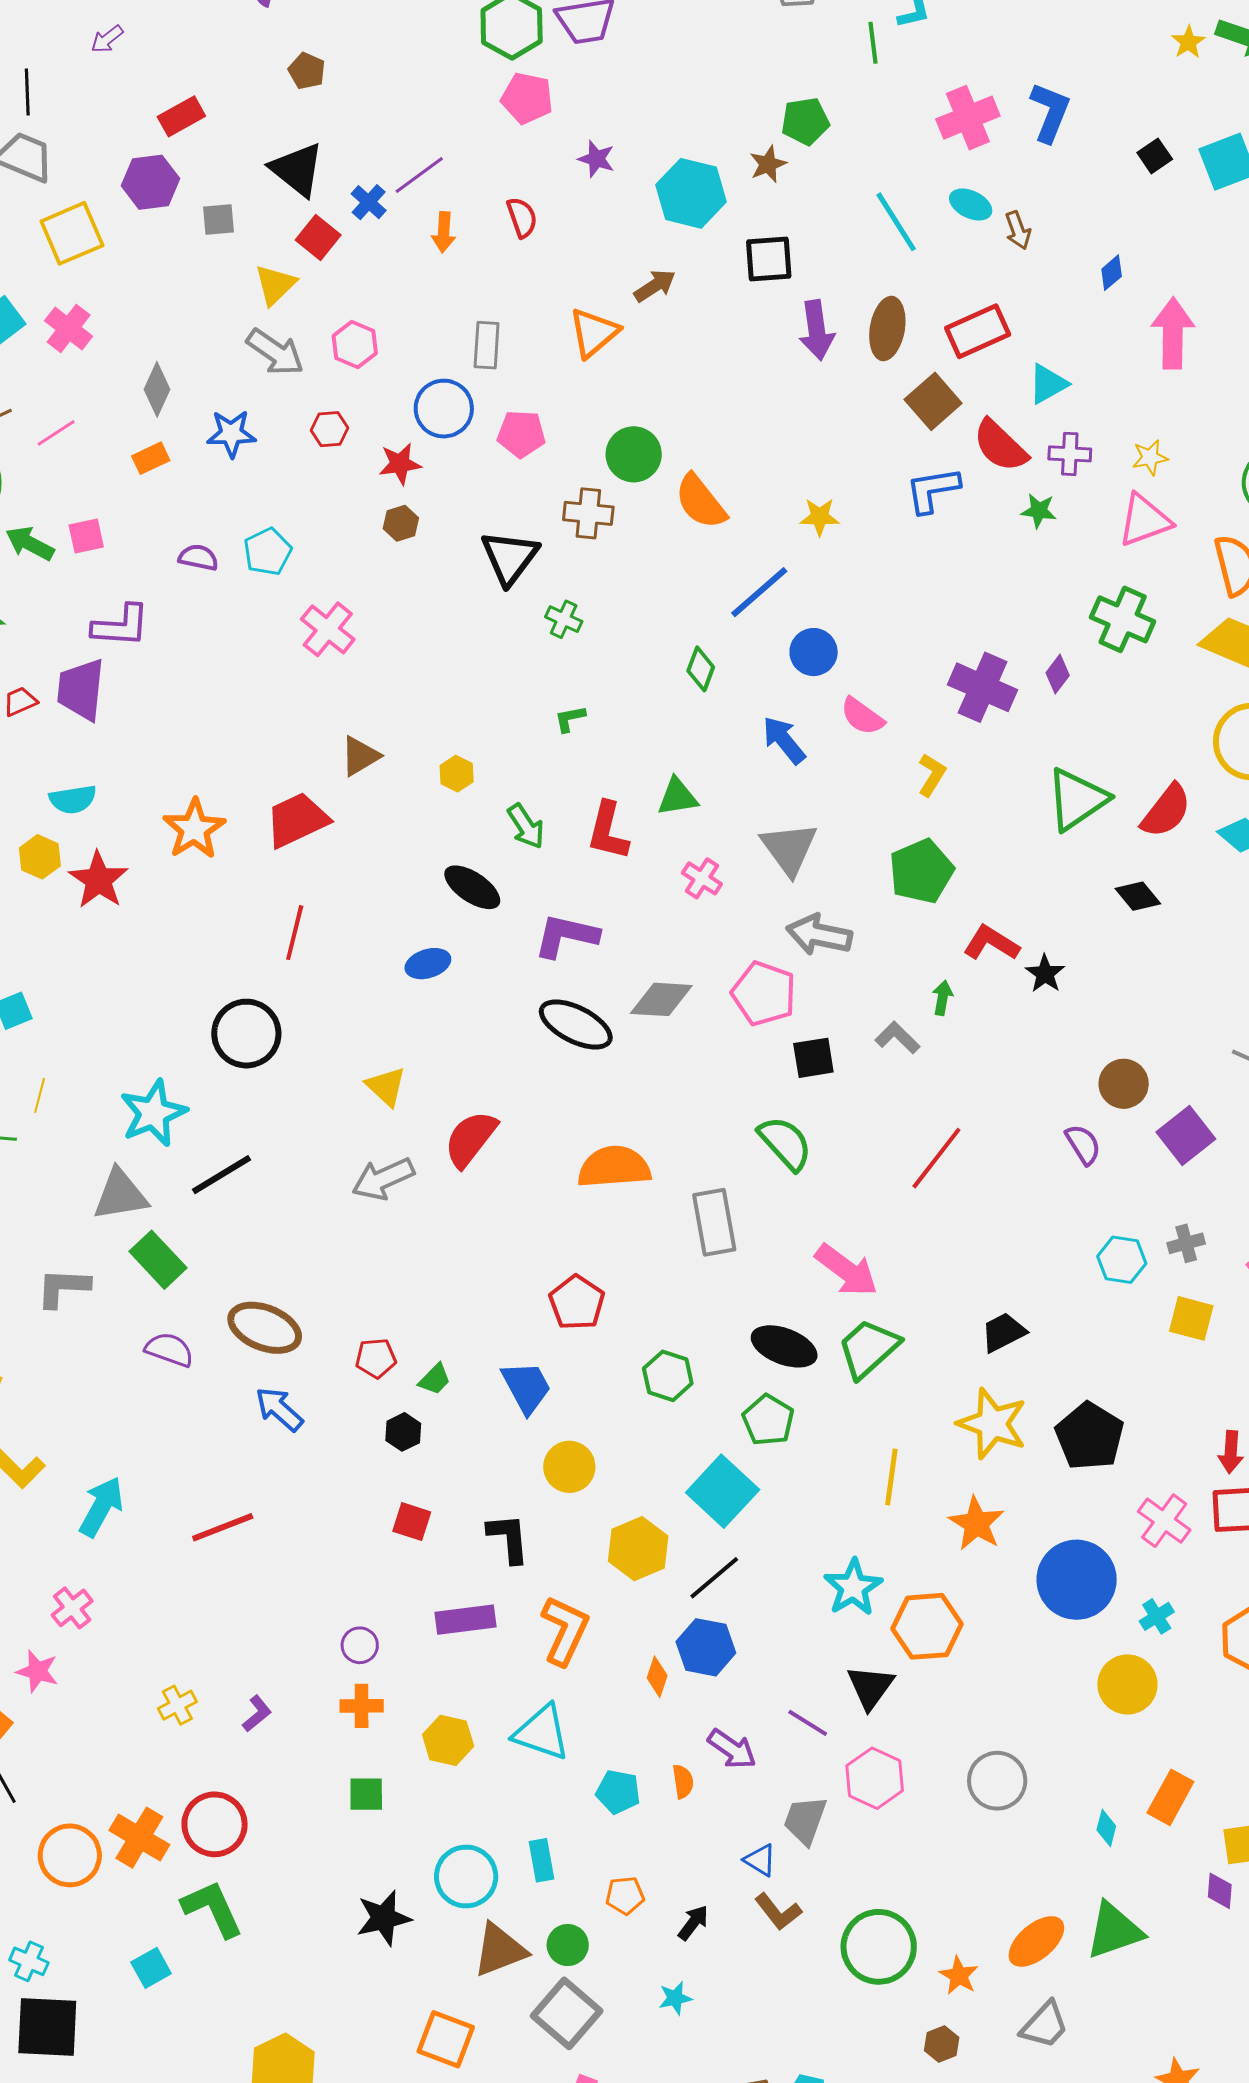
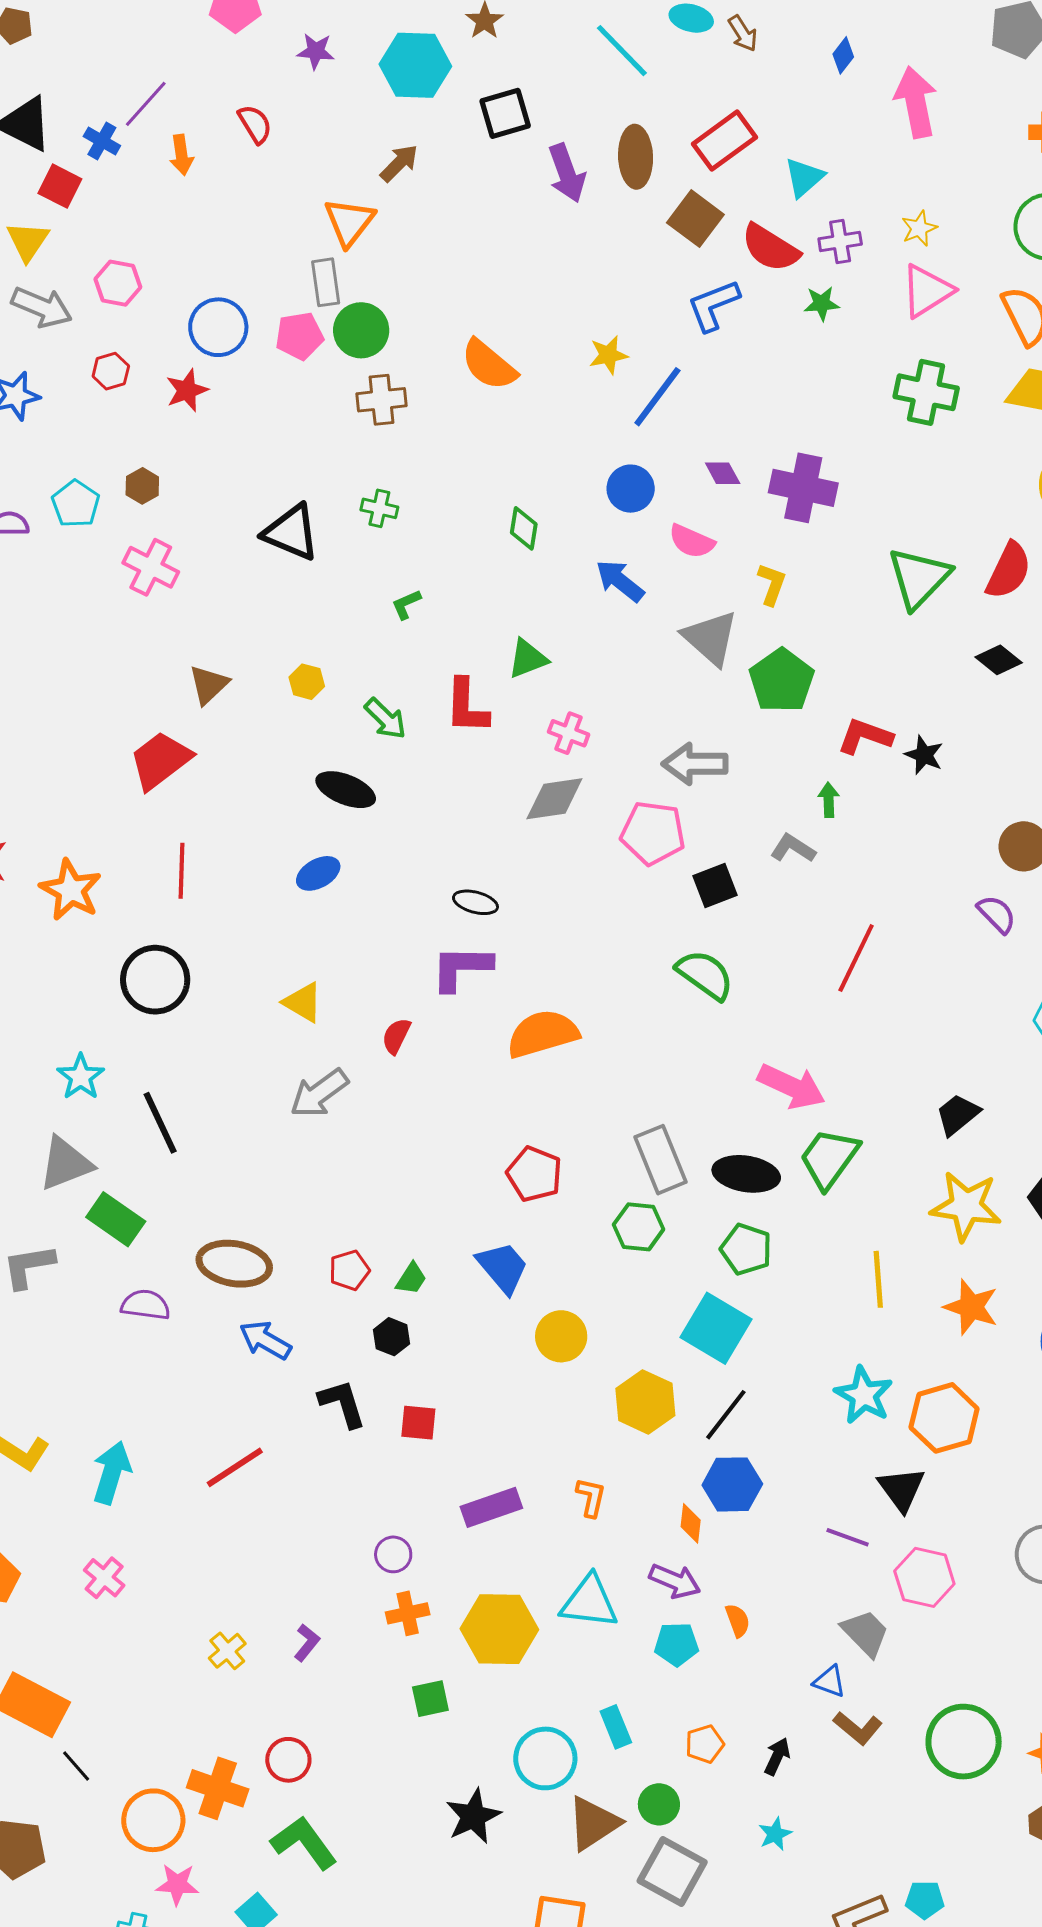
gray rectangle: (487, 345) -> (326, 282), moved
green circle: (634, 454) -> (361, 330), moved
brown hexagon: (401, 523) -> (142, 486), moved
black triangle: (510, 557) -> (291, 532), moved, turned -32
blue line: (759, 592) -> (657, 397), moved
purple diamond: (1058, 674) -> (723, 473), moved, turned -54
orange star: (194, 829) -> (71, 890), moved
gray triangle: (789, 849) -> (710, 638), moved
purple L-shape: (566, 936) -> (461, 968), moved
gray diamond: (661, 999) -> (554, 799), moved
black ellipse: (576, 1024) -> (475, 902), size x0.6
cyan star: (153, 1113) -> (81, 1077), size x0.7
red semicircle: (470, 1139) -> (396, 1036), size x0.6
black line: (221, 1175) -> (160, 1123), turned -72
gray rectangle: (714, 1222) -> (661, 1160), moved
black L-shape: (508, 1538) -> (342, 1403), moved
orange L-shape: (565, 1630) -> (591, 1497), size x0.6
pink star: (37, 1671) -> (177, 1884), moved
yellow hexagon: (448, 1740) -> (499, 1629), size x1.5
purple arrow: (732, 1749) -> (675, 1581), moved
gray trapezoid: (805, 1820) -> (865, 1633), turned 128
red circle: (215, 1824) -> (288, 1760), size x0.7

